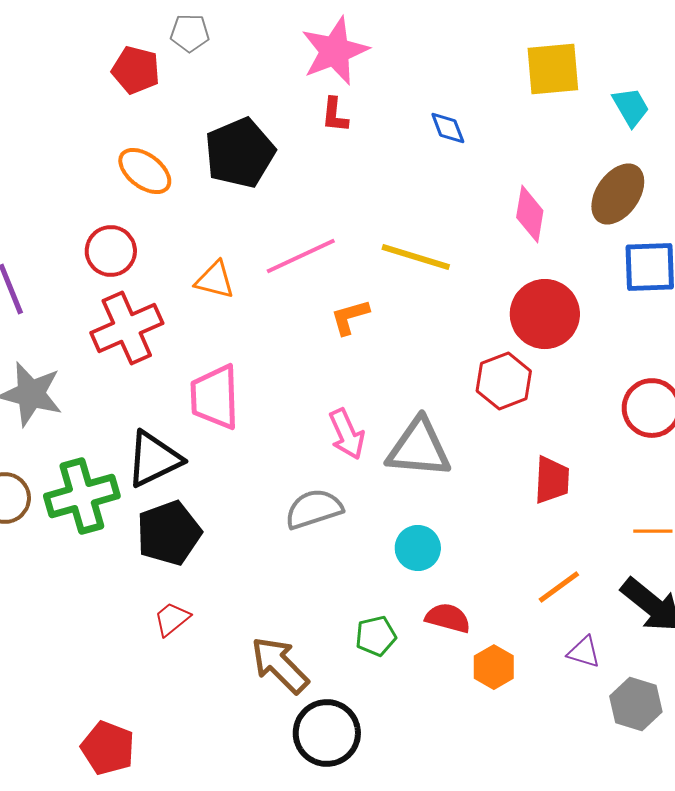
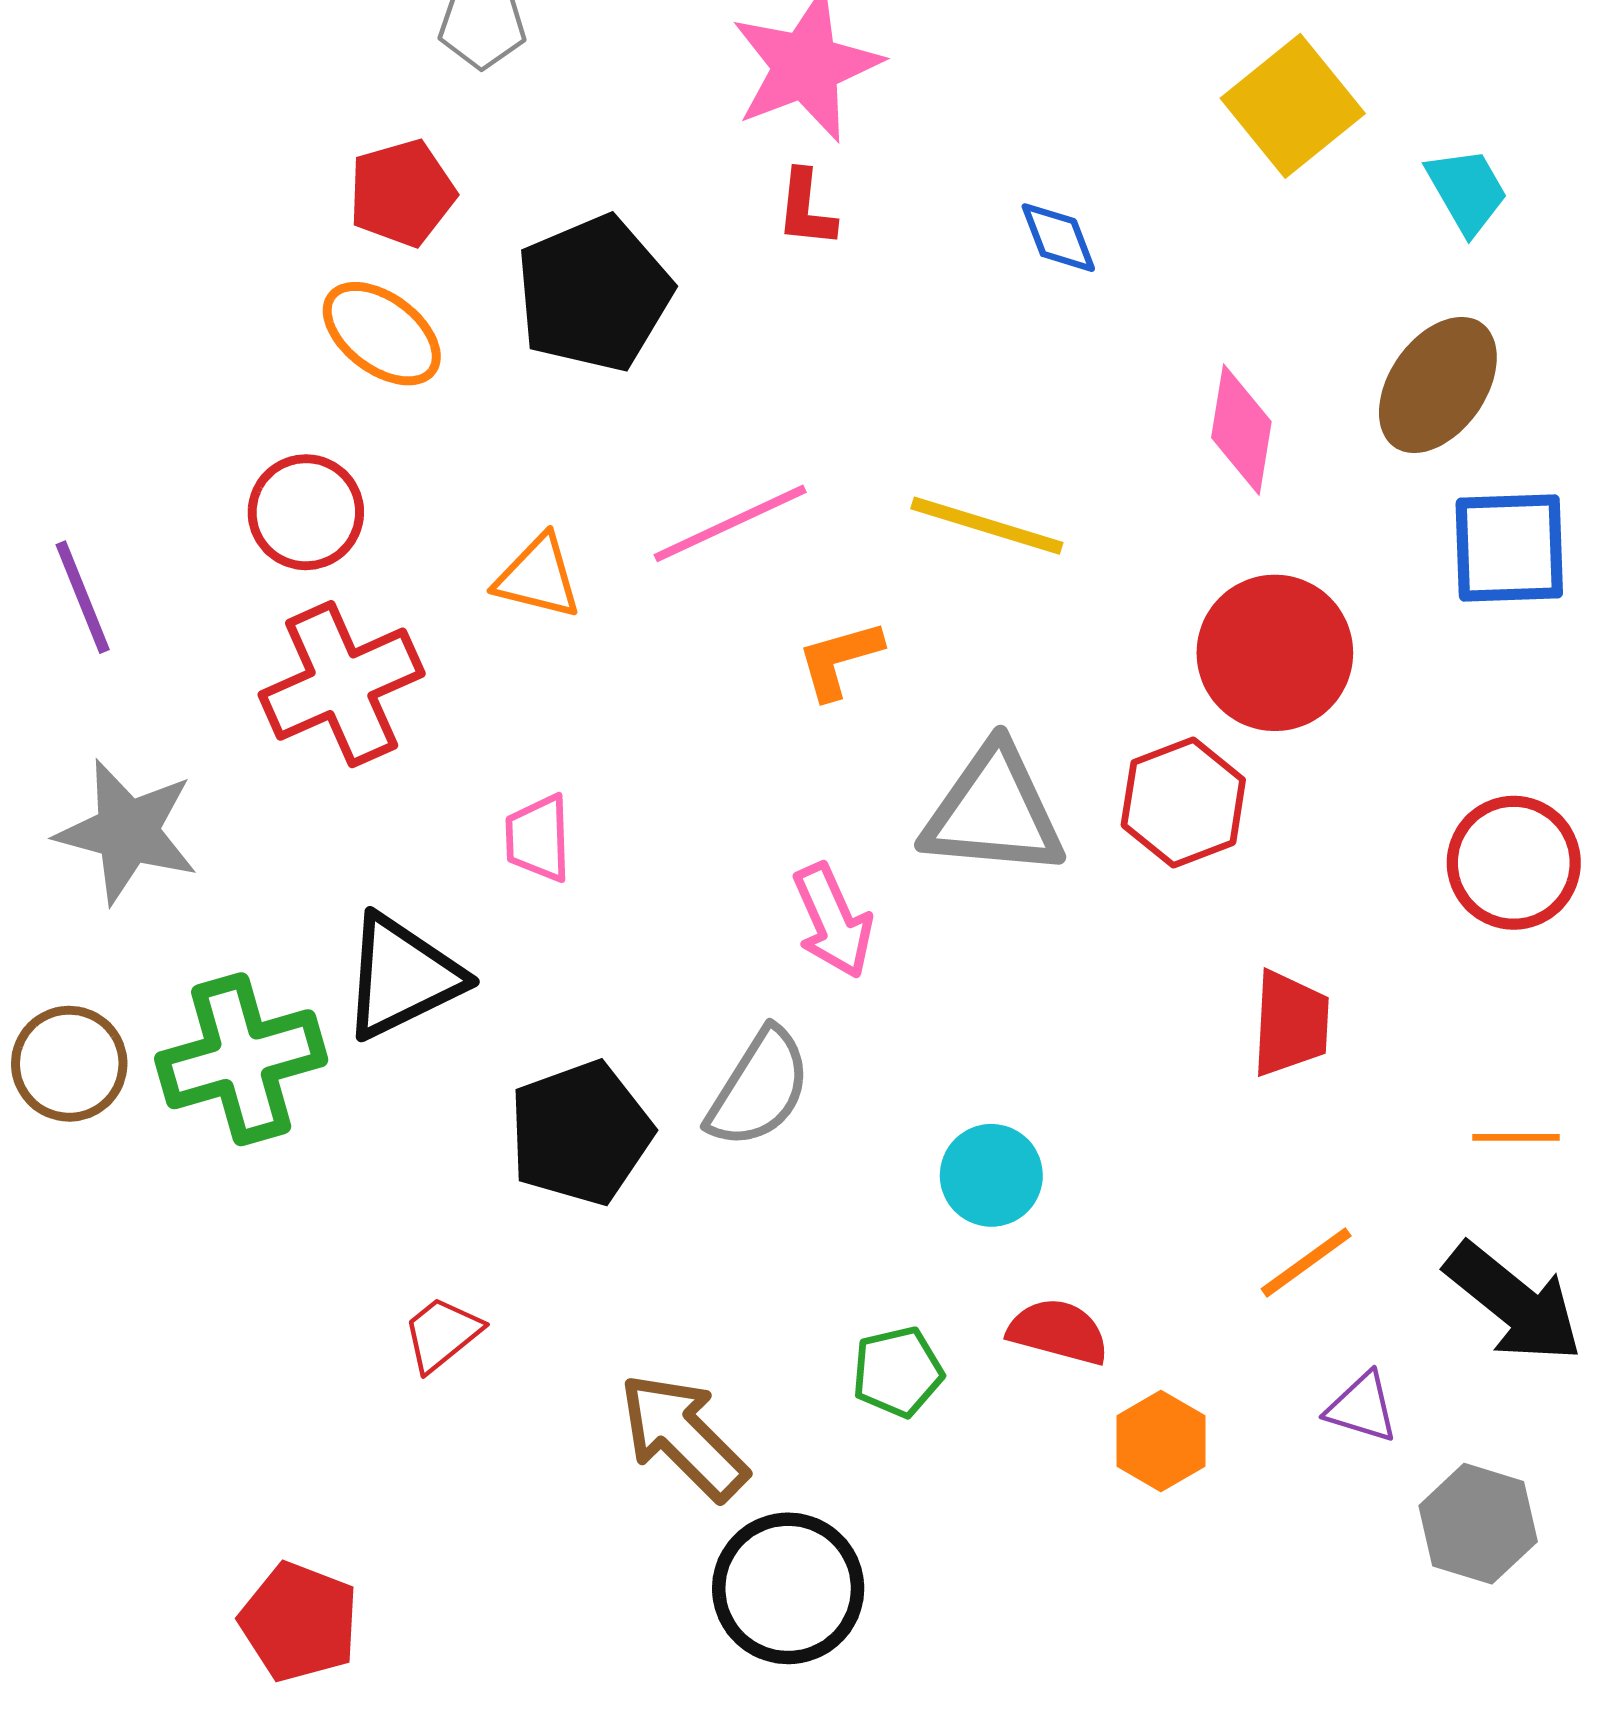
yellow square: (553, 69) -> (1293, 106), turned -34
red pentagon: (136, 70) -> (402, 193), moved, turned -30
pink trapezoid: (215, 397) -> (538, 838), size x0.6
gray triangle: (419, 448) -> (994, 811), moved
gray semicircle: (314, 509) -> (759, 1088), turned 140
black pentagon: (169, 533) -> (580, 1133), moved

